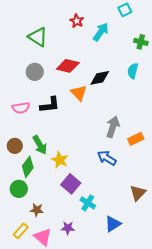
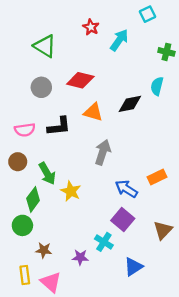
black diamond: (100, 78) -> (130, 104), moved
orange triangle: (79, 93) -> (93, 112), turned -30
gray arrow: (113, 127) -> (103, 152), moved
orange rectangle: (136, 139) -> (157, 177), moved
brown circle: (15, 146) -> (18, 162), moved
purple square: (71, 184) -> (123, 220), moved
purple star: (68, 228) -> (80, 257), moved
yellow rectangle: (21, 231) -> (25, 275), turned -49

